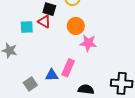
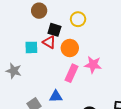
orange circle: (76, 26) -> (70, 48), moved
pink rectangle: (68, 68) -> (71, 73), moved

